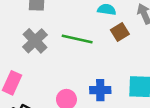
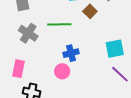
blue cross: (100, 90) -> (71, 53), moved

